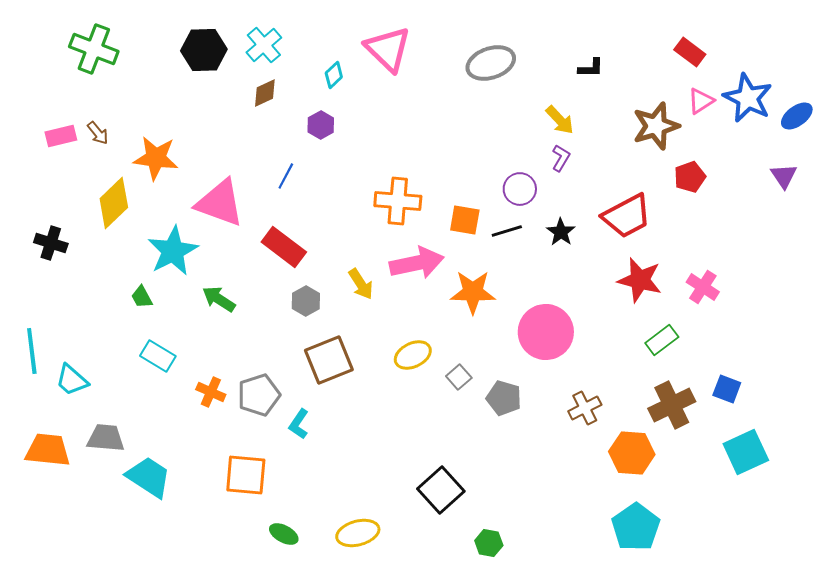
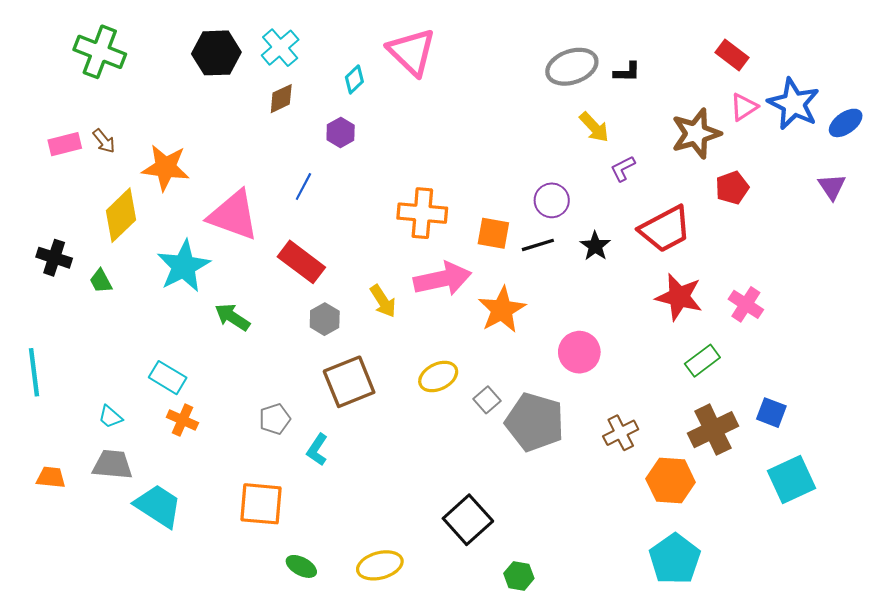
gray ellipse: (491, 63) -> (572, 67), moved
purple L-shape: (561, 158) -> (623, 169), moved, turned -148
orange star: (473, 292) -> (502, 310), turned -30
green trapezoid: (142, 297) -> (101, 281), moved
pink circle: (546, 332) -> (579, 352), size x0.7
cyan trapezoid: (72, 380) -> (110, 417), moved, size x0.7
orange cross: (211, 392) -> (182, 420), moved
gray pentagon: (259, 395) -> (275, 419), size x0.7
gray pentagon: (504, 398) -> (535, 422), size x1.6
orange trapezoid: (48, 450) -> (51, 477), size x0.6

